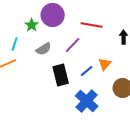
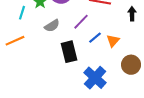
cyan line: (15, 44) -> (22, 13), moved
blue line: (87, 71) -> (95, 38), moved

